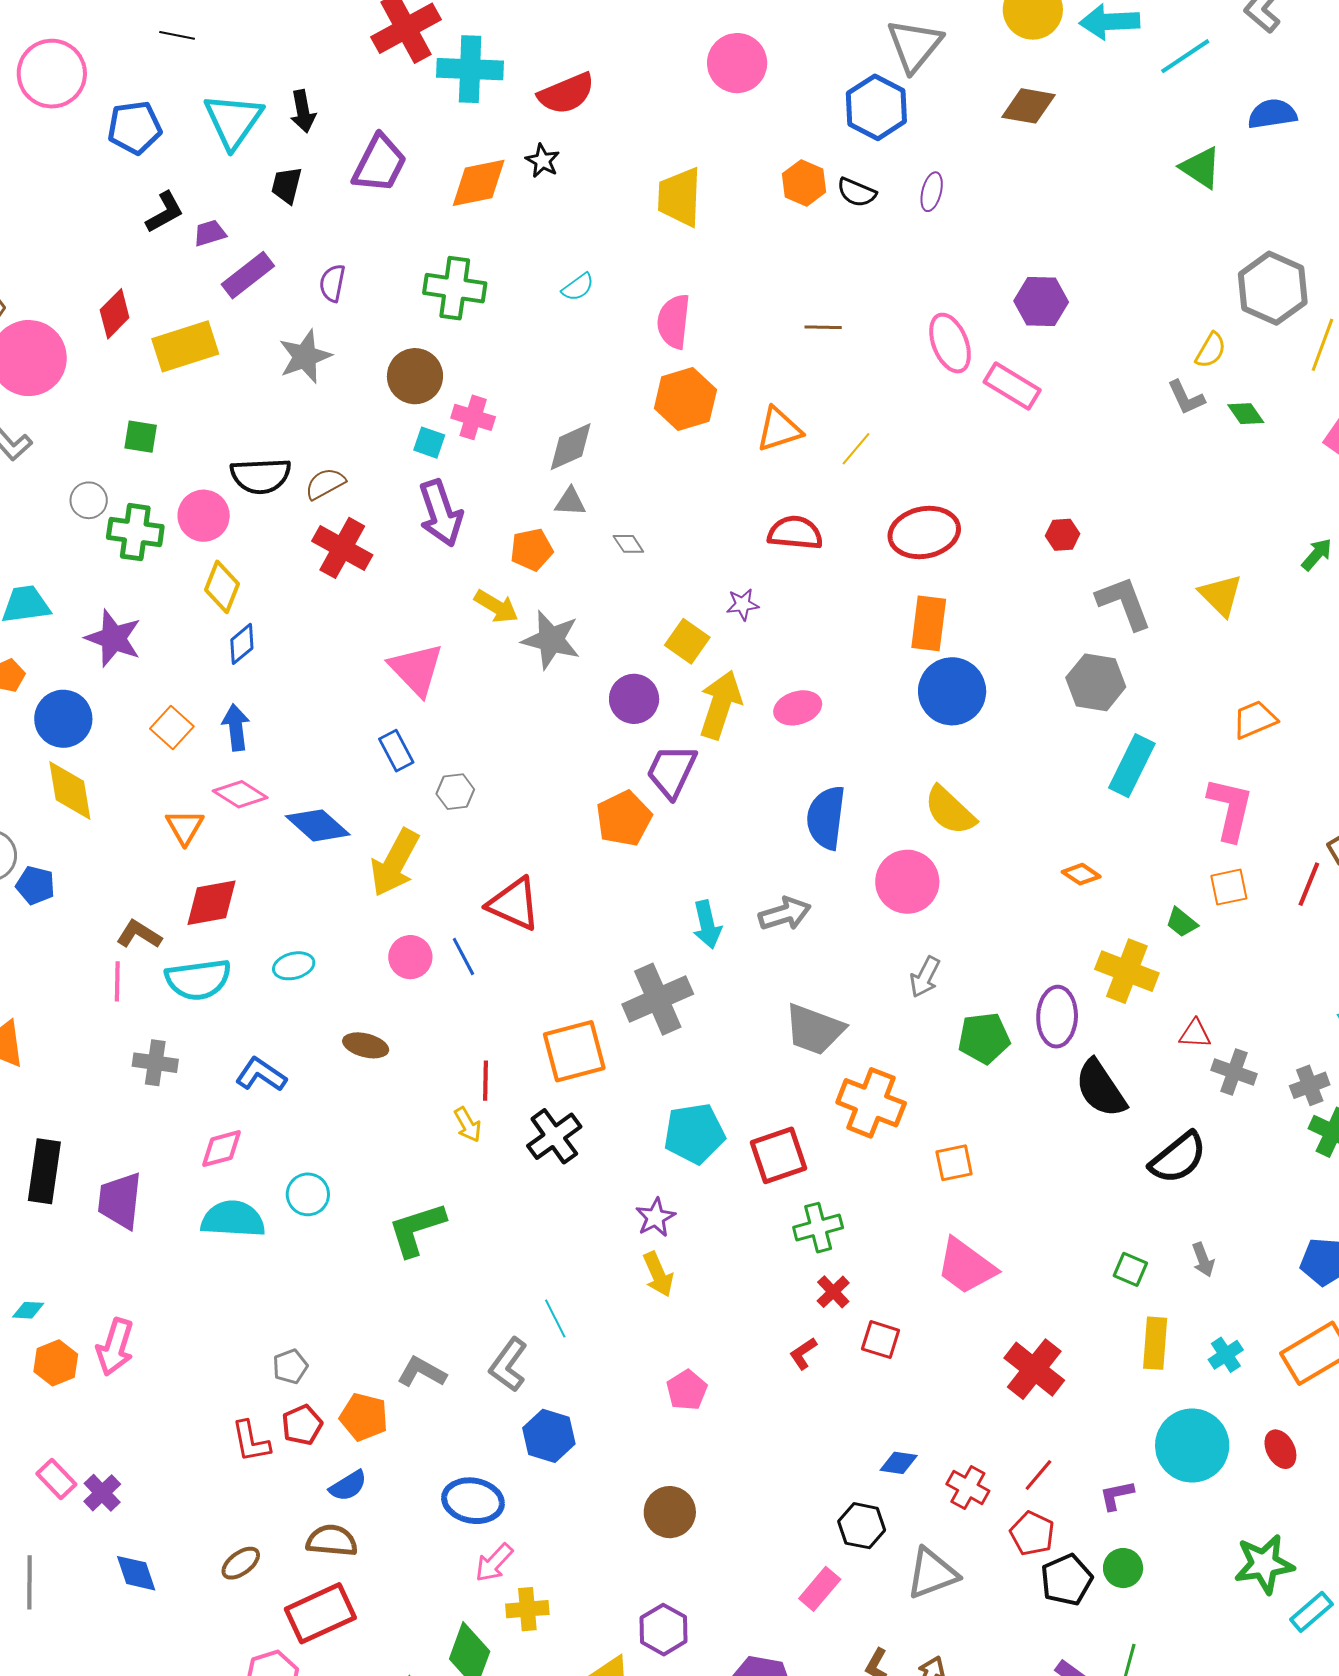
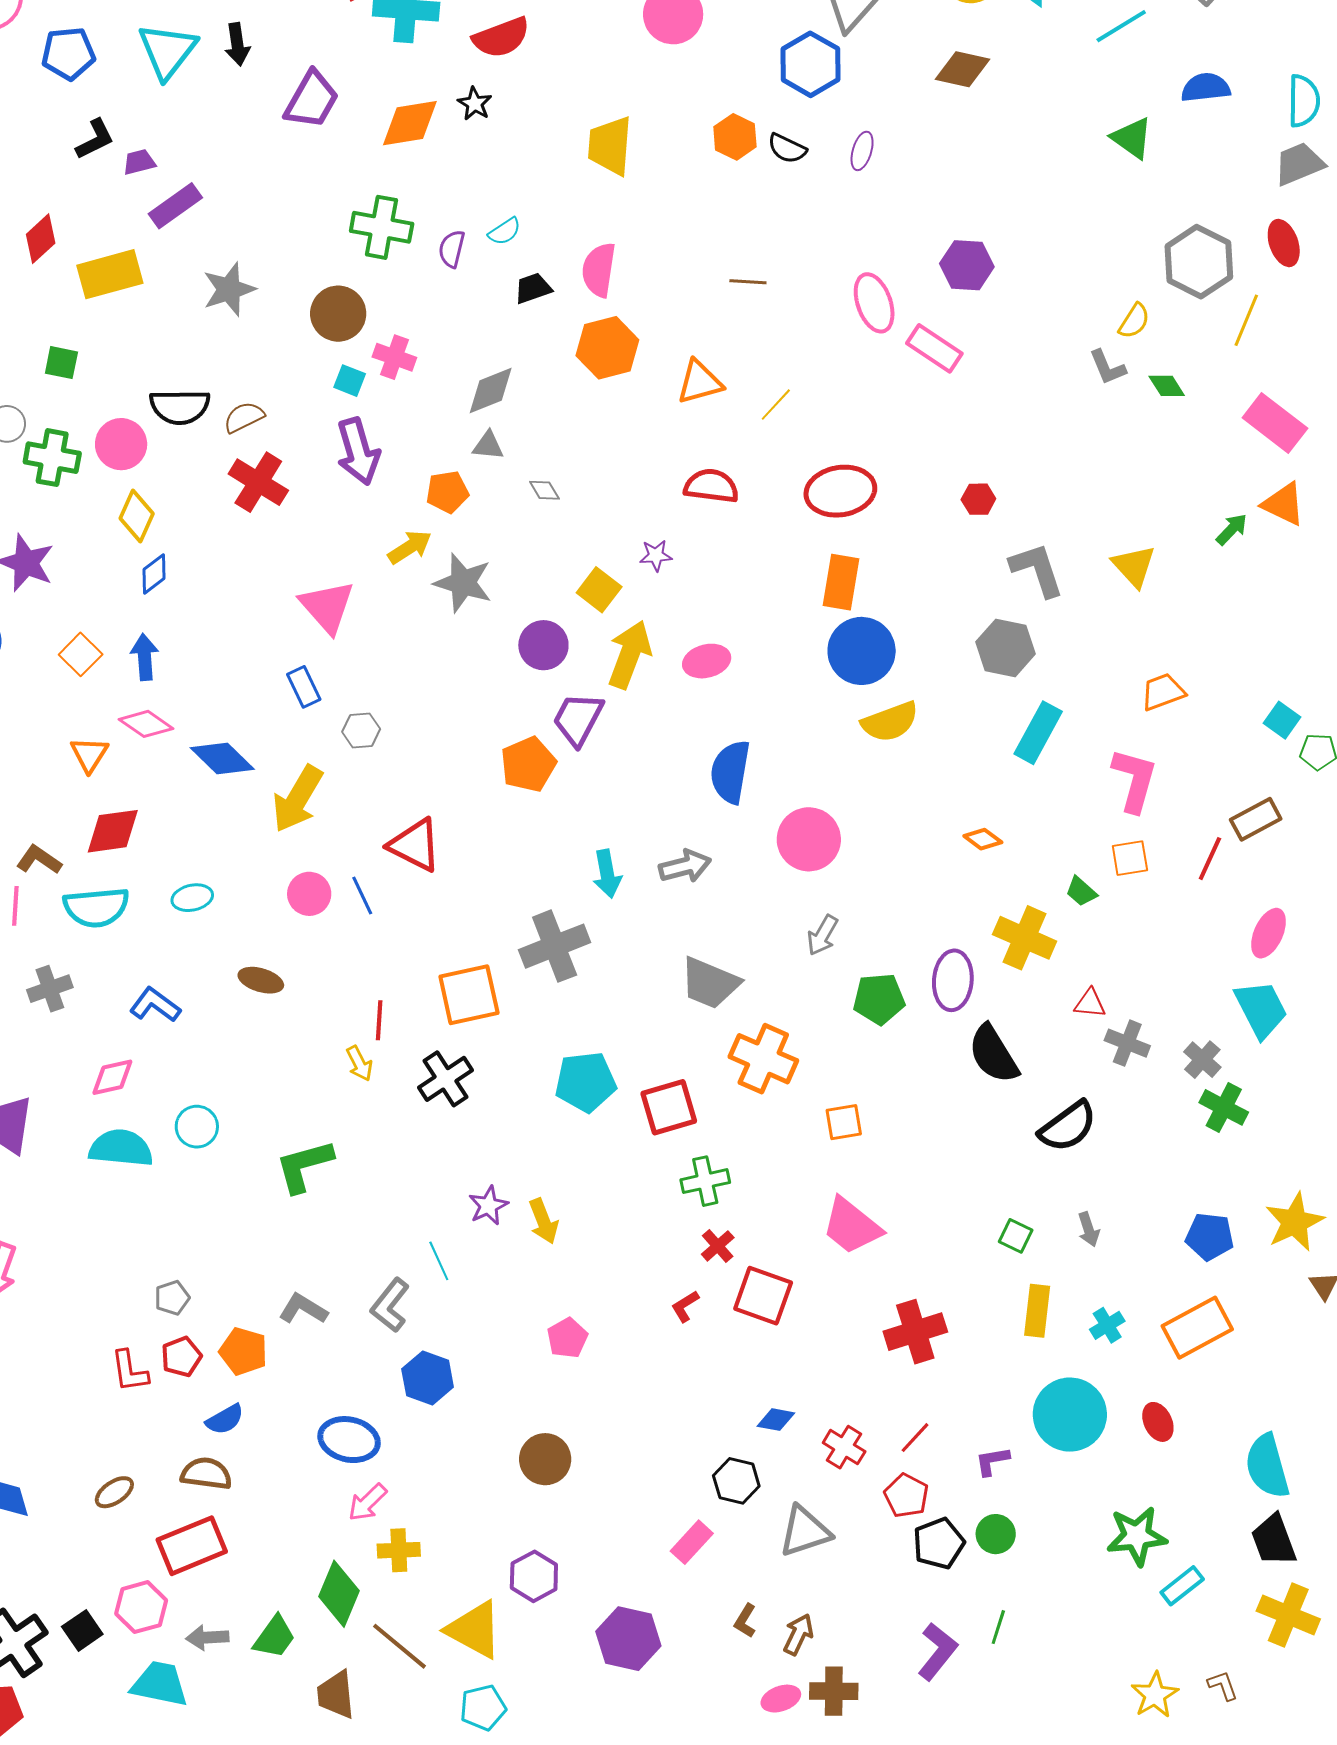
black trapezoid: (287, 185) -> (533, 288), moved, turned 54
purple semicircle: (332, 283) -> (452, 249), moved
yellow arrow: (496, 606) -> (410, 547), turned -66
yellow semicircle: (950, 811) -> (890, 722), moved, turned -66
gray cross: (155, 1063) -> (50, 989), turned -30
gray cross: (1310, 1085) -> (1202, 1060), turned -30
purple star: (655, 1217) -> (488, 1206), moved
red square: (881, 1340) -> (763, 1296), size x1.5
red cross: (1034, 1369) -> (915, 1332), turned 32

